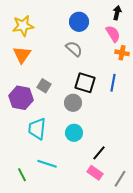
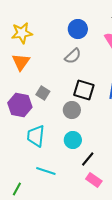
gray semicircle: (74, 49) -> (73, 56), turned 96
black line: (99, 153) -> (88, 159), moved
green line: (22, 175) -> (17, 189), moved, turned 56

